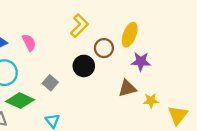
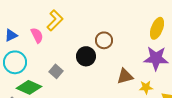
yellow L-shape: (79, 26) -> (55, 20), moved
yellow ellipse: (130, 35) -> (157, 28), moved
purple star: (141, 61) -> (156, 58), moved, size x1.4

